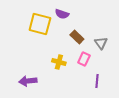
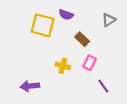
gray triangle: (101, 43) -> (109, 20), moved, turned 32
purple line: (97, 81) -> (103, 86), turned -40

